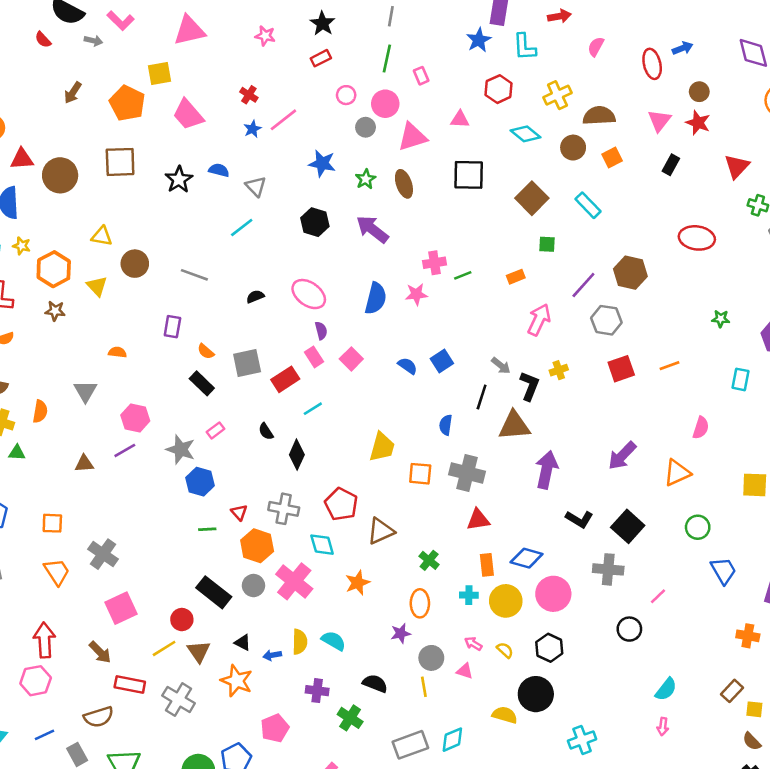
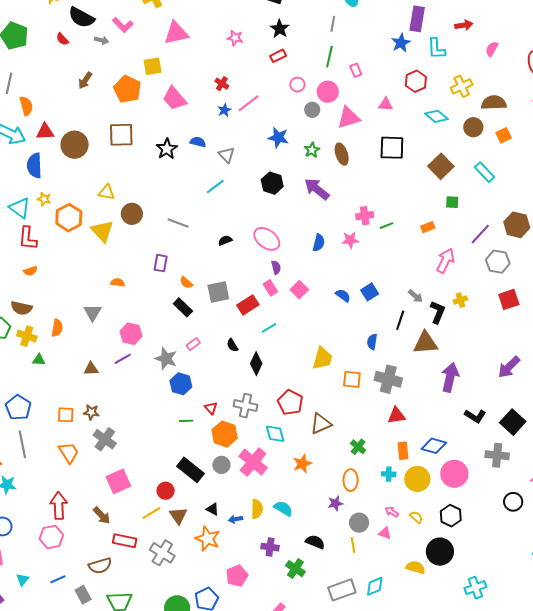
yellow triangle: (97, 286) -> (102, 231), size x1.4
blue semicircle: (376, 298) -> (319, 243), size x0.7
brown star: (55, 311) -> (91, 412), moved

